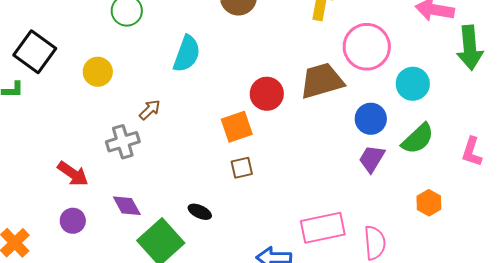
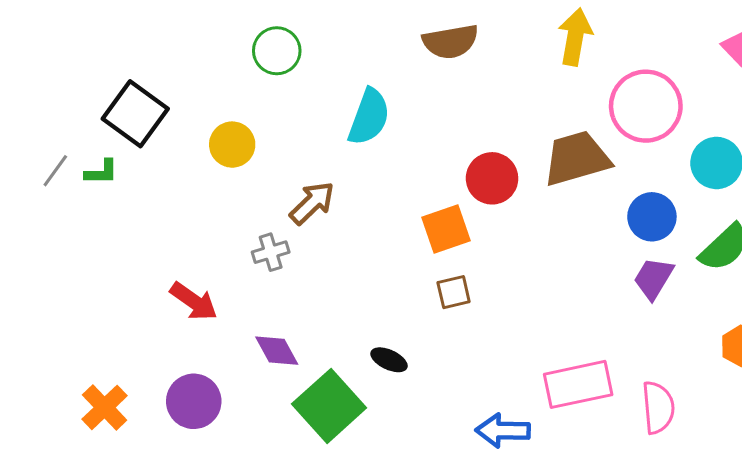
brown arrow: (150, 110) -> (312, 203), size x1.4
gray cross: (123, 142) -> (271, 252), size x0.7
purple circle: (73, 221) -> (194, 401), moved, size x1.4

